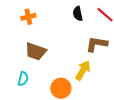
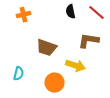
brown trapezoid: (36, 51) -> (46, 48), moved
yellow arrow: (83, 70) -> (76, 66), turned 78

